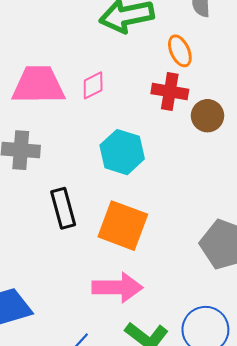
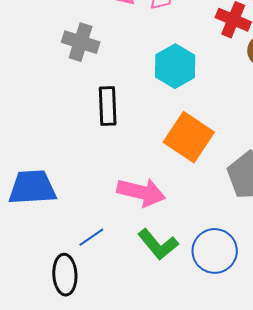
orange square: (123, 226) -> (189, 137), moved

